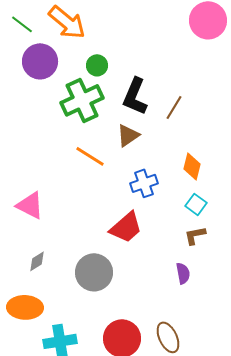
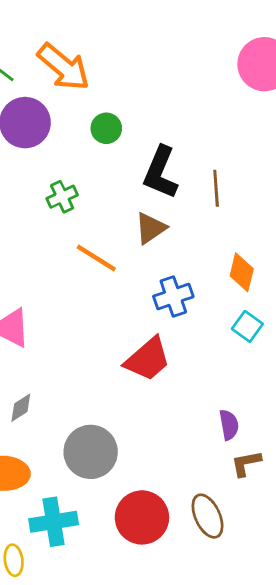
green cross: (82, 100) -> (62, 197), moved, size x0.5
brown line: (174, 107) -> (216, 188), turned -35
brown L-shape: (195, 235) -> (246, 463), moved
gray circle: (94, 272) -> (91, 452), moved

